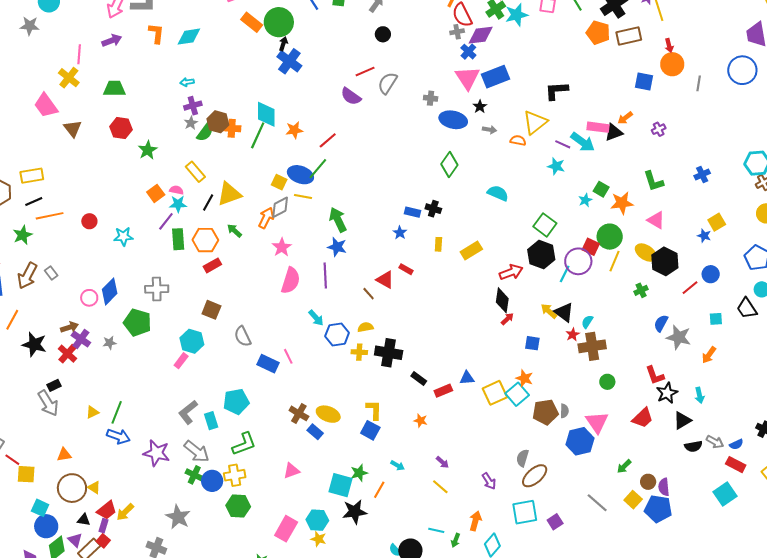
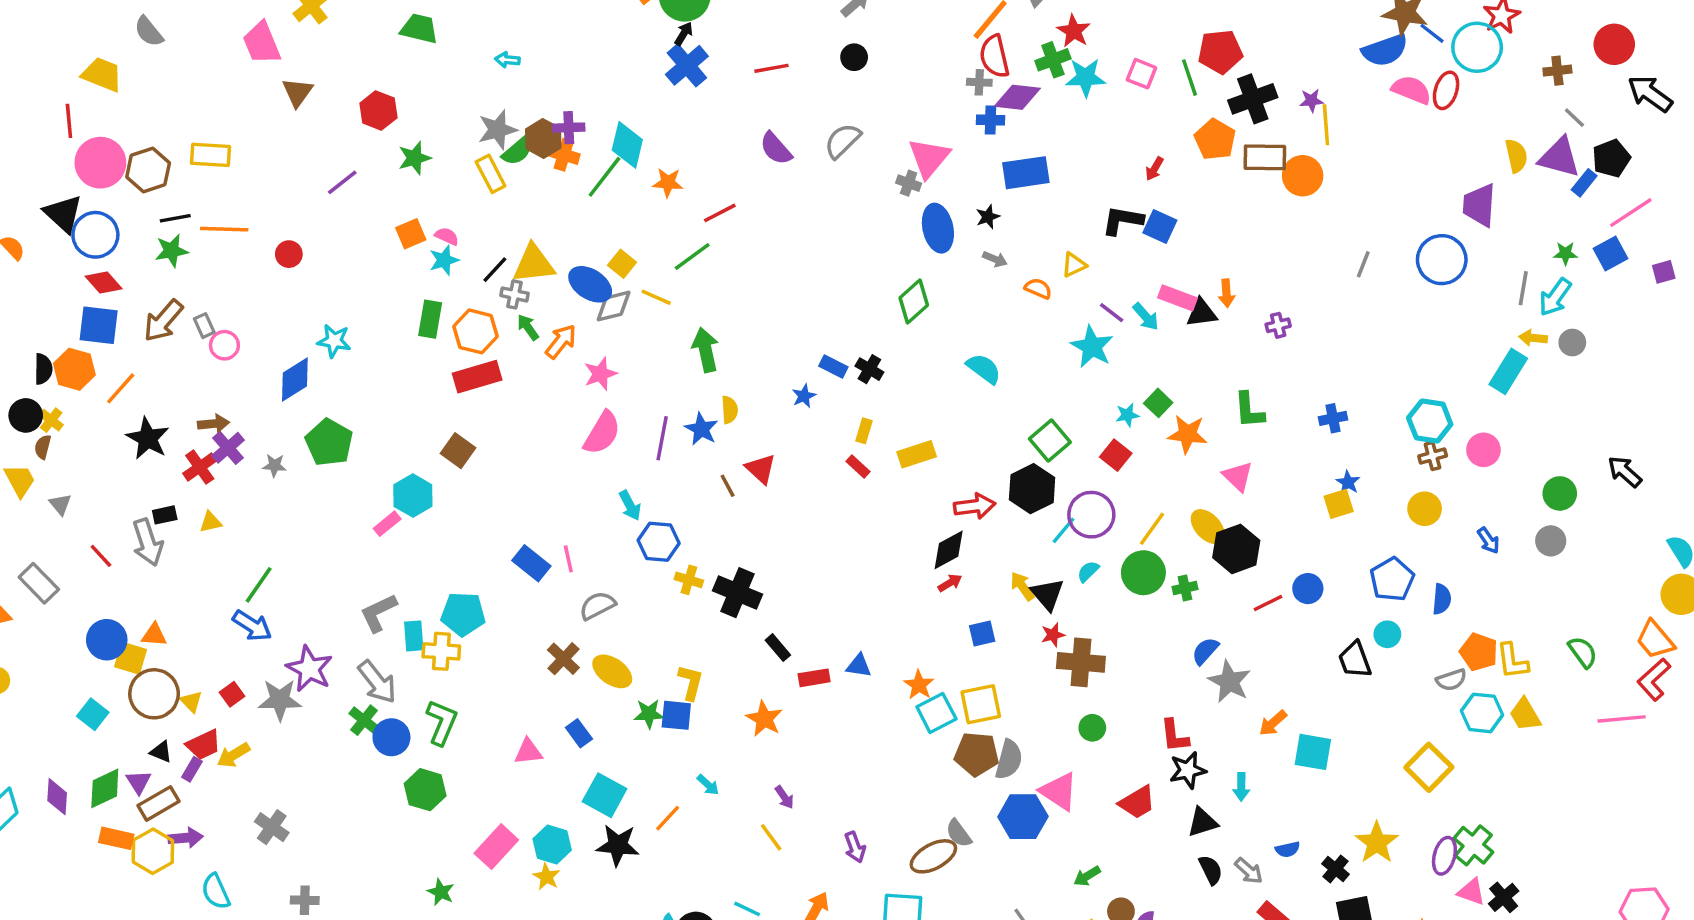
red arrow: (669, 45) -> (1154, 169), moved, turned 32
blue cross: (468, 52) -> (990, 120), turned 35
orange circle: (672, 64) -> (1303, 176), moved
red line: (365, 72) -> (771, 68), moved
pink triangle: (467, 78) -> (929, 158), moved
blue square: (644, 82) -> (1160, 227), moved
green trapezoid: (114, 89) -> (419, 29), moved
purple cross: (193, 106) -> (569, 128), moved
orange arrow: (625, 118) -> (1226, 293), turned -70
blue ellipse: (453, 120) -> (938, 228), turned 52
yellow triangle: (535, 122) -> (1074, 265), size x0.6
gray star: (191, 123) -> (497, 130), size x1.6
cyan arrow: (583, 142) -> (1146, 317), size x0.7
cyan star: (556, 166) -> (1092, 347), size x1.4
yellow rectangle: (195, 172) -> (491, 174), moved
blue ellipse: (300, 175) -> (590, 284), moved
black line: (34, 202) -> (175, 218), moved
cyan star: (178, 204) -> (444, 260), turned -30
orange arrow: (266, 218) -> (561, 341), moved
purple line: (166, 221) -> (342, 182), moved
cyan star: (123, 236) -> (334, 341), moved
blue star: (704, 236) -> (1348, 482), moved
green circle: (610, 237) -> (1143, 573), moved
blue star: (337, 247) -> (701, 429), moved
red square: (591, 247) -> (1116, 455), moved
red rectangle: (212, 265) -> (477, 377), size x1.5
red rectangle: (406, 269) -> (858, 466), moved
gray cross: (157, 289) -> (514, 294), moved, size x0.7
pink circle: (89, 298) -> (224, 345), moved
black diamond: (502, 300) -> (949, 550), turned 40
cyan square: (716, 319) -> (1313, 752), moved, size x1.6
cyan semicircle: (587, 322) -> (1088, 571), moved
yellow semicircle: (365, 327) -> (730, 410), moved, turned 84
gray semicircle: (243, 336) -> (597, 606), moved, turned 75
blue square: (532, 343) -> (982, 633), turned -35
orange star: (524, 378) -> (919, 685), moved
yellow square: (495, 393) -> (981, 704), moved
gray semicircle: (564, 411) -> (1009, 760), size x1.6
yellow triangle: (92, 412) -> (211, 522), moved
orange star: (421, 421) -> (764, 719), size x1.5
pink triangle: (597, 422) -> (1059, 791), turned -35
blue square: (370, 430) -> (676, 715), turned -36
blue rectangle: (315, 432) -> (579, 733), moved
green L-shape: (244, 444) -> (442, 722), moved, turned -60
blue semicircle: (736, 444) -> (1288, 849), moved
black semicircle: (693, 446) -> (1211, 870), turned -120
gray semicircle: (523, 458) -> (959, 833), moved, turned -66
red line: (12, 460) -> (101, 556), moved
green star: (359, 473) -> (649, 714), moved
yellow square: (26, 474) -> (131, 658), moved
yellow cross: (235, 475) -> (441, 651), moved
gray star: (178, 517) -> (280, 700), moved, turned 30
blue circle: (46, 526) -> (107, 640), moved
red square: (103, 541) -> (232, 694), moved

